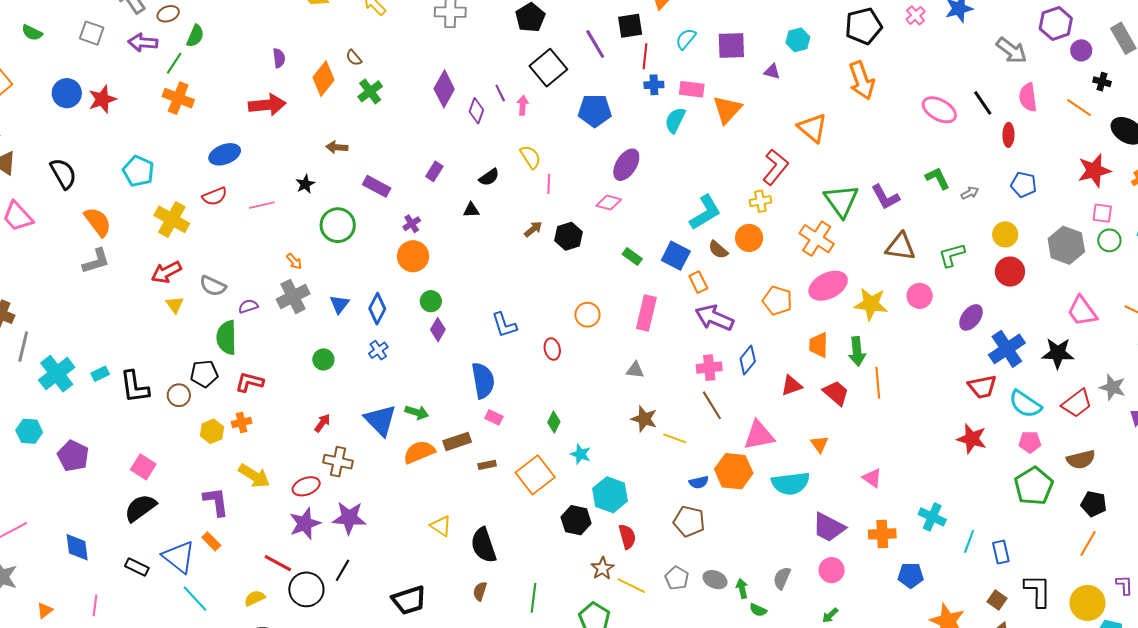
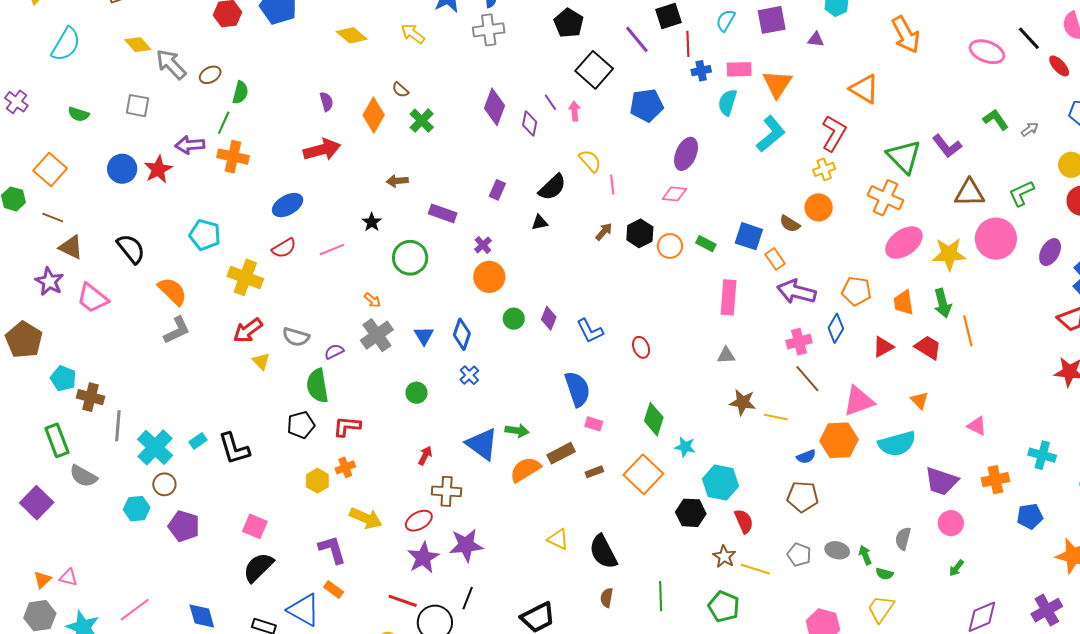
purple arrow: (143, 42) -> (190, 145), moved
red ellipse: (1008, 135) -> (1059, 66), turned -35
black semicircle: (489, 177) -> (552, 187), size x1.4
cyan L-shape: (705, 212) -> (771, 134), moved
pink circle: (920, 296) -> (996, 239), size x1.6
orange pentagon: (777, 301) -> (856, 291), moved
orange circle: (587, 315) -> (670, 246), moved
purple diamond: (438, 330) -> (549, 318), moved
brown circle: (179, 395) -> (164, 484), moved
green diamond: (554, 422) -> (654, 419), size x1.5

